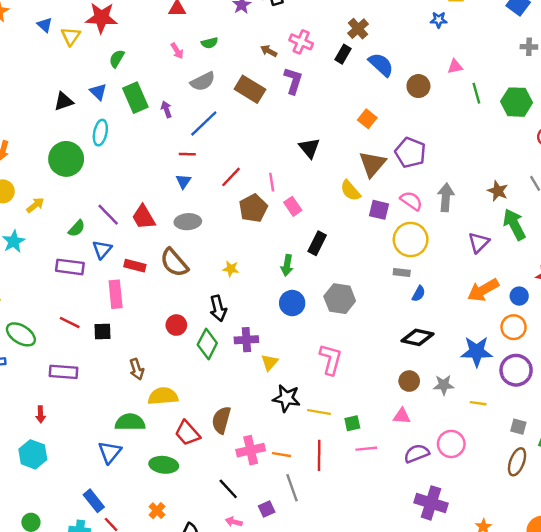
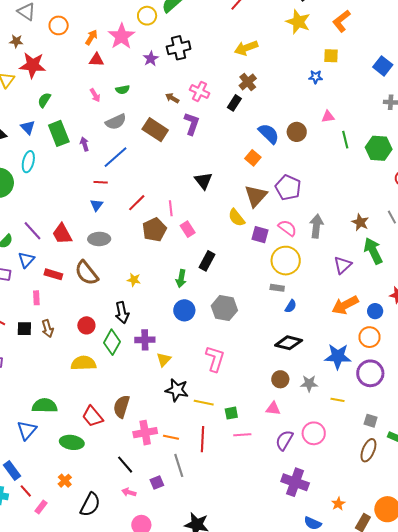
blue semicircle: (381, 65) -> (269, 134), moved
pink rectangle: (116, 294) -> (36, 298), size x0.6
brown arrow: (137, 369) -> (48, 329), moved
yellow semicircle: (163, 396) -> (83, 363), moved
purple semicircle: (417, 453) -> (284, 440), turned -40

